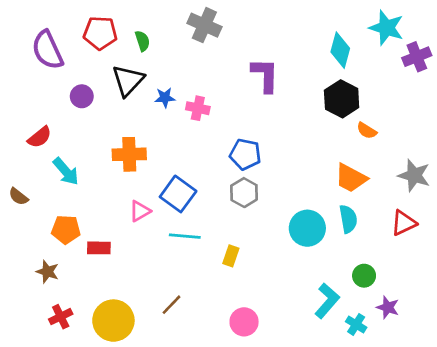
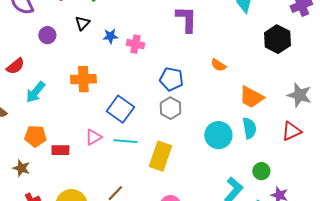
black triangle: (128, 80) -> (82, 23), size x0.6
black hexagon: (342, 99) -> (277, 39), moved
orange semicircle: (367, 131) -> (218, 65), moved
cyan arrow: (66, 171) -> (35, 92), turned 80
pink triangle: (140, 211) -> (93, 137), moved
yellow rectangle: (231, 256) -> (160, 156), size x1.8

